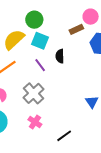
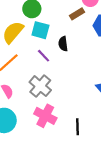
pink cross: (35, 122) -> (45, 116), size x1.5
black line: (64, 136) -> (78, 127), turned -49

